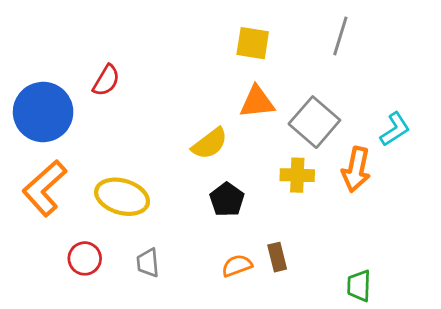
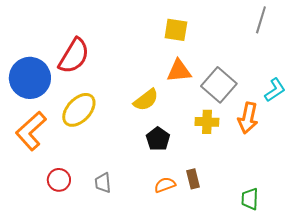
gray line: (340, 36) -> (261, 20), moved
red semicircle: (106, 80) -> (74, 56), size x1.6
yellow ellipse: (122, 197) -> (79, 110), moved, turned -63

